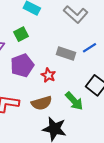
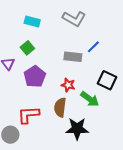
red star: (48, 75) -> (68, 85), moved
brown semicircle: (42, 103) -> (60, 107), turned 126

